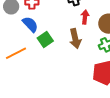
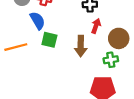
green square: (45, 39) -> (49, 40), turned 35

